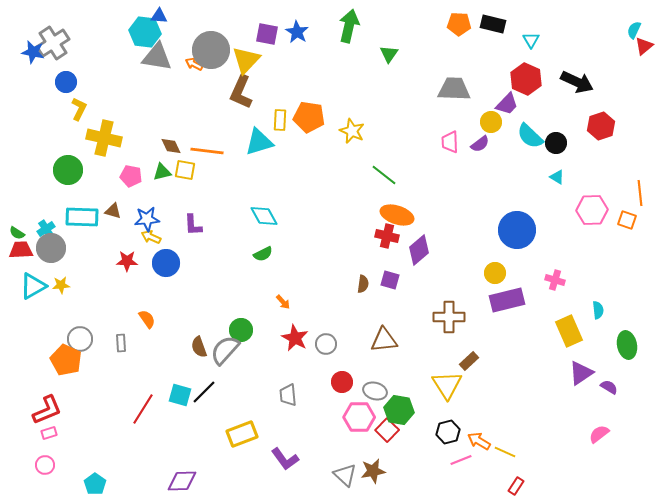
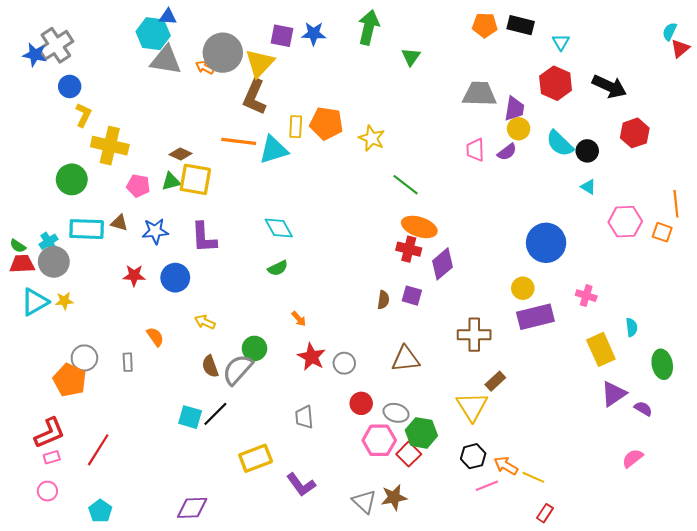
blue star: (297, 32) -> (314, 34), turned -30
purple trapezoid: (507, 104) -> (514, 109), moved, turned -35
brown diamond: (171, 146) -> (181, 154), turned -40
orange line: (207, 151) -> (239, 141), moved
yellow square: (185, 170) -> (195, 179), size x1.5
purple L-shape: (193, 225) -> (204, 238), size x1.4
yellow arrow: (151, 237) -> (205, 322), moved
red line: (143, 409) -> (98, 450), moved

